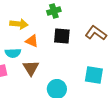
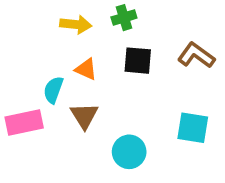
yellow arrow: (19, 24) -> (76, 24), moved
cyan semicircle: (13, 53) -> (53, 90), turned 112

